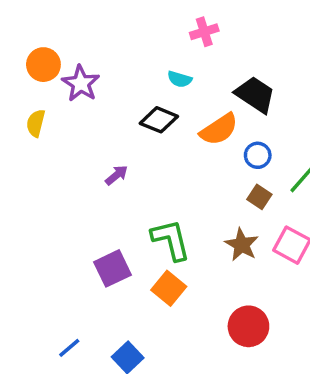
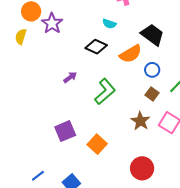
yellow semicircle: (36, 123) -> (21, 37), moved
green L-shape: (171, 240) -> (105, 92), moved, turned 60

